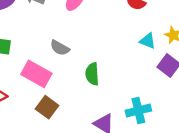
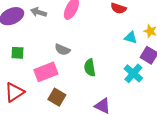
pink rectangle: (36, 74) -> (46, 72), turned -45
cyan cross: (138, 111) -> (133, 73), moved, turned -30

